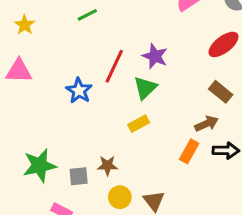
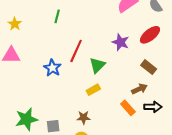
green line: (87, 15) -> (57, 16), turned -48
purple star: (155, 56) -> (121, 42), moved
orange rectangle: (189, 151) -> (128, 108), turned -70
brown star: (107, 166) -> (84, 118), moved

